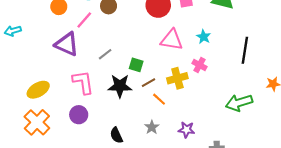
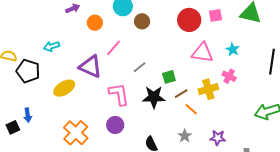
pink line: (84, 20) -> (114, 48), moved
purple triangle: (67, 44) -> (90, 67), moved
green square: (136, 65) -> (169, 77), turned -32
yellow ellipse: (38, 90) -> (64, 88), moved

